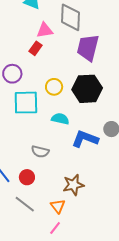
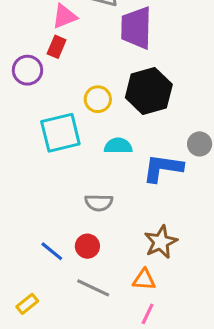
purple circle: (12, 74) -> (27, 70), moved
orange triangle: (58, 206) -> (144, 280), turned -35

